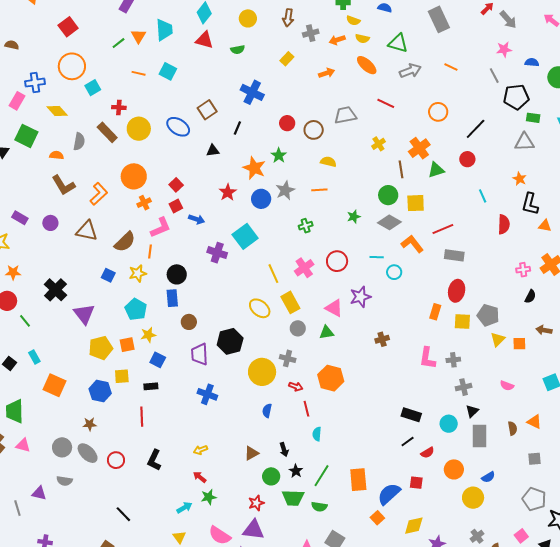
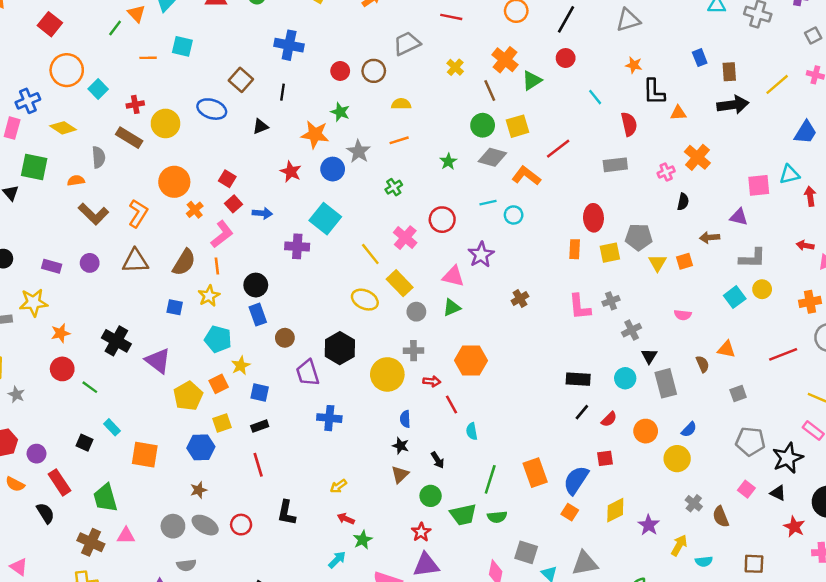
gray rectangle: (454, 255) -> (615, 165), moved
black star: (296, 471) -> (401, 446), moved

